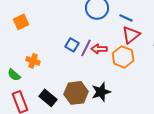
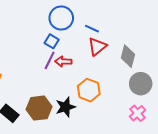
blue square: (72, 45) -> (52, 41), moved
orange hexagon: (123, 57) -> (89, 90), moved

